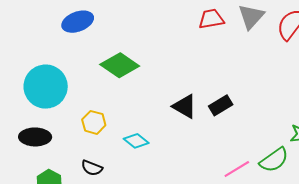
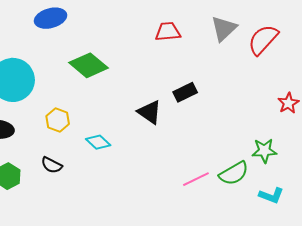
red trapezoid: (211, 19) -> (168, 32), moved
black rectangle: (221, 105) -> (185, 92), moved

